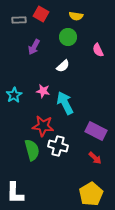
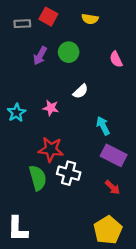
green circle: (68, 37) -> (69, 52), moved
white semicircle: (63, 66) -> (80, 91), moved
cyan arrow: (65, 103) -> (103, 126), moved, size x0.7

